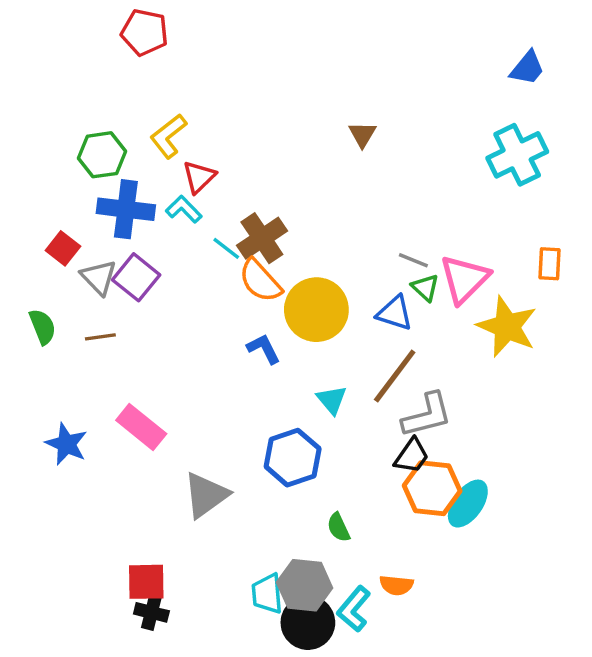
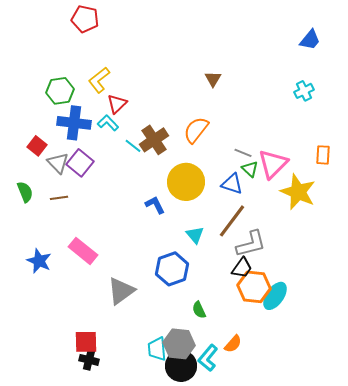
cyan cross: (517, 155) -> (304, 91), size x0.6
orange semicircle: (260, 281) -> (196, 130), moved, turned 80
orange semicircle: (396, 585) -> (233, 344), turned -54

